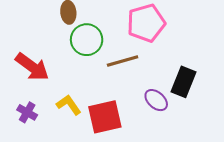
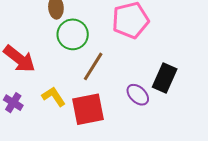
brown line: (123, 61) -> (93, 66), moved, turned -44

